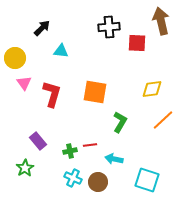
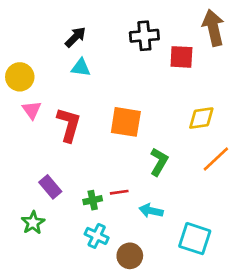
black arrow: (42, 28) -> (75, 37), moved
brown circle: (98, 182) -> (130, 256), moved

